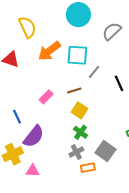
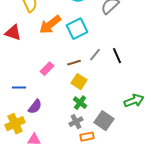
cyan square: (77, 55) -> (77, 29), turned -30
gray line: (94, 72) -> (95, 55), moved
blue line: (17, 117) -> (19, 88), turned -64
purple semicircle: (34, 136) -> (35, 107), size x0.7

